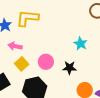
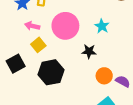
pink circle: (46, 62) -> (65, 26), moved, size x1.6

